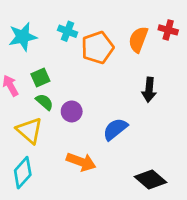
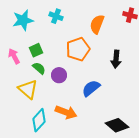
orange semicircle: (138, 39) -> (97, 24), moved
orange pentagon: (97, 48) -> (78, 49), moved
cyan diamond: (23, 173) -> (39, 120), moved

